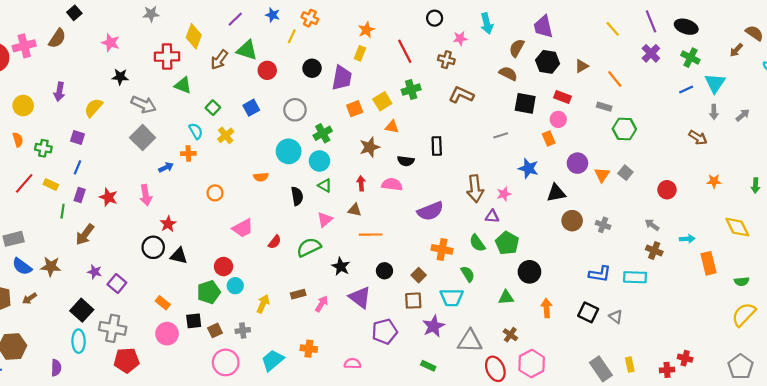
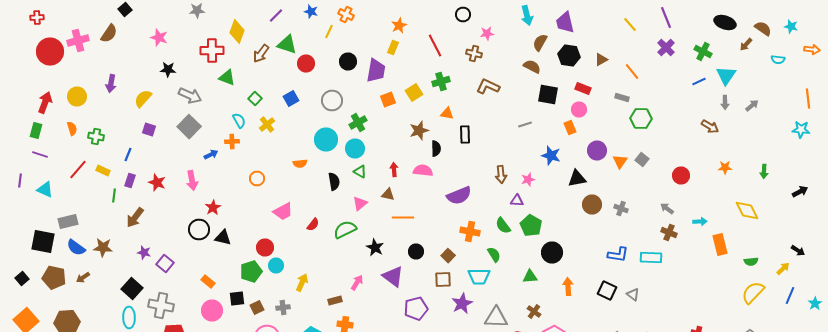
cyan arrow: (487, 23) -> (527, 16), moved
black ellipse: (686, 27) -> (725, 22), moved
orange triangle: (392, 127) -> (447, 114), moved
purple square: (77, 138) -> (149, 130), moved
brown star: (370, 147) -> (419, 130), moved
black semicircle: (406, 161) -> (436, 148), turned -98
brown arrow: (475, 189) -> (501, 174), size x0.7
brown rectangle: (298, 294) -> (335, 300), moved

